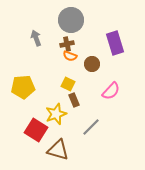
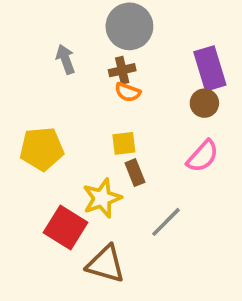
brown circle: (92, 64) -> (204, 103), moved
yellow square: (68, 84) -> (124, 143), turned -32

